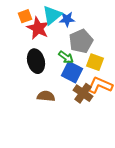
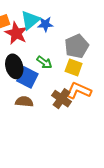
gray pentagon: (81, 41) -> (77, 46), moved
blue square: (72, 72) -> (27, 77), moved

